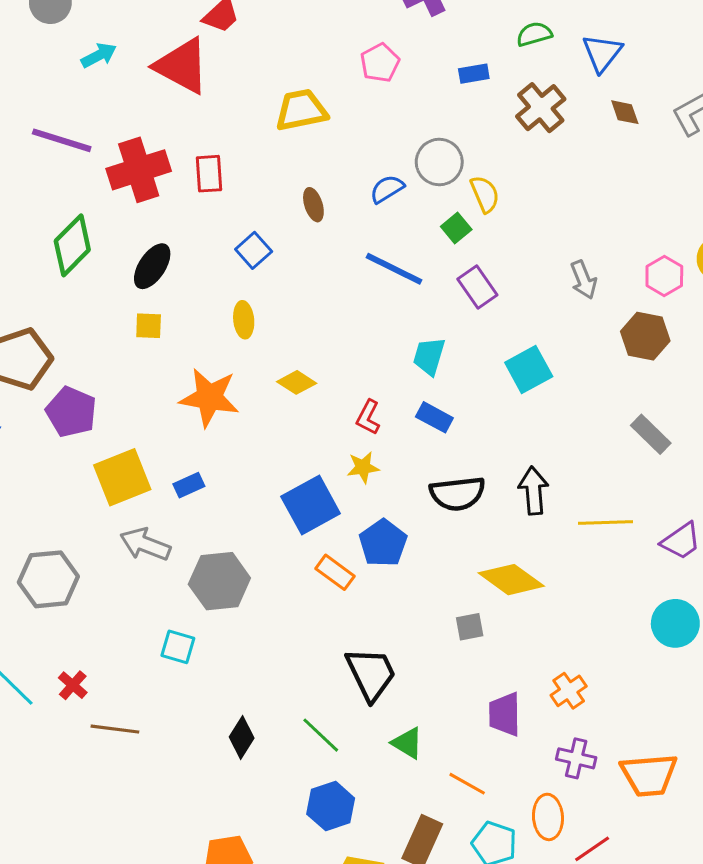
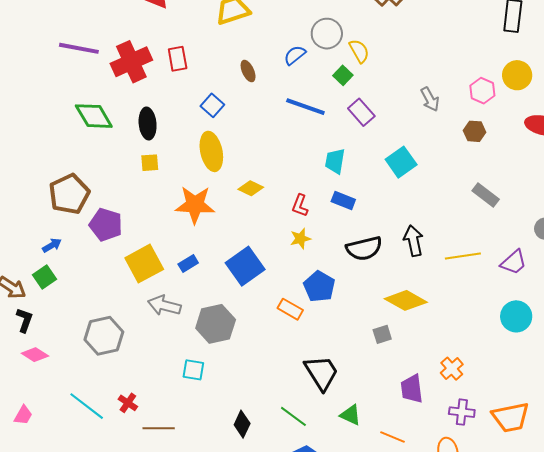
green diamond: (72, 245) -> (94, 116), turned -69
black ellipse: (152, 266) -> (148, 124), turned -32
yellow ellipse: (244, 320) -> (211, 151), size x1.6
brown hexagon: (645, 336) -> (475, 131), size x0.7
blue square: (311, 505) -> (245, 266), moved

